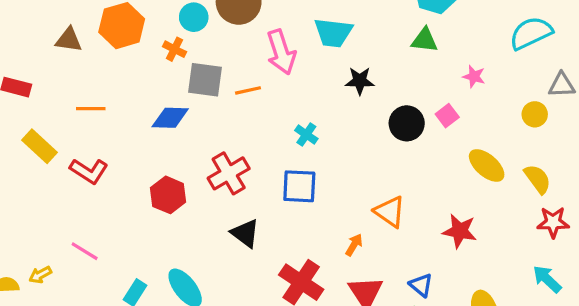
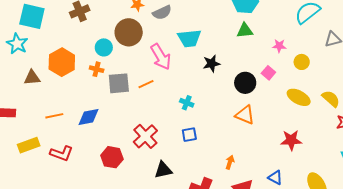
yellow circle: (535, 114) -> (302, 62), moved
blue diamond: (170, 118) -> (89, 117), moved
yellow rectangle: (40, 146) -> (29, 145), turned -50
blue square: (299, 186) -> (189, 135), size x0.7
orange triangle: (390, 212) -> (245, 115), moved
black triangle: (245, 233) -> (163, 170), turned -36

